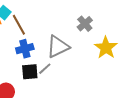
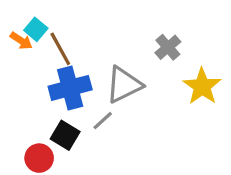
blue cross: (25, 49) -> (70, 88), size x1.4
black square: (30, 72) -> (65, 135), moved, turned 36

